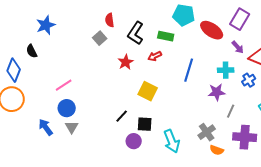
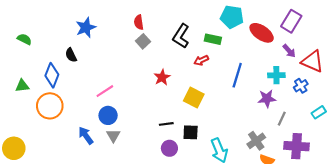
red semicircle: (110, 20) -> (139, 22), moved
red star: (126, 62) -> (162, 77), moved
black line: (122, 116) -> (166, 124), turned 40
purple circle: (134, 141) -> (169, 148), moved

